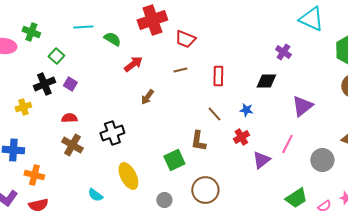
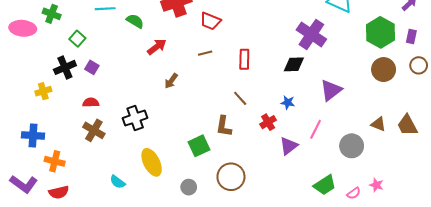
purple cross: (283, 52) -> (311, 34), size x1.8
blue star: (246, 110) -> (288, 103), moved

